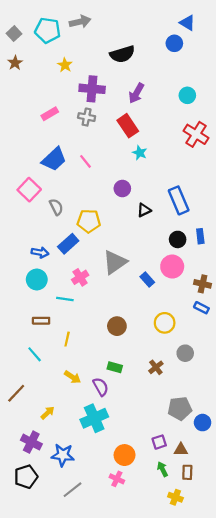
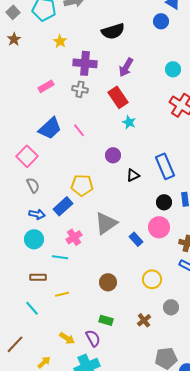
gray semicircle: (56, 207) -> (33, 185), moved
yellow line: (67, 339) -> (62, 294), turned 64
yellow arrow: (73, 377) -> (67, 338), moved

